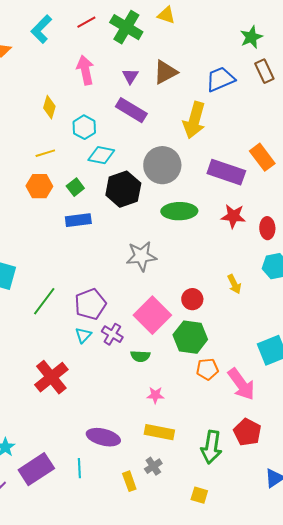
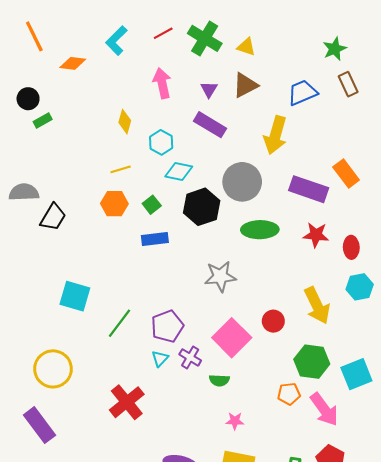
yellow triangle: (166, 15) -> (246, 47), moved
yellow arrow: (234, 284) -> (317, 306), size x1.8
green hexagon: (190, 337) -> (312, 362), moved

